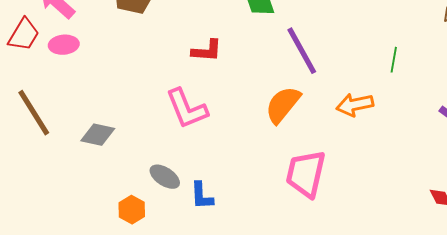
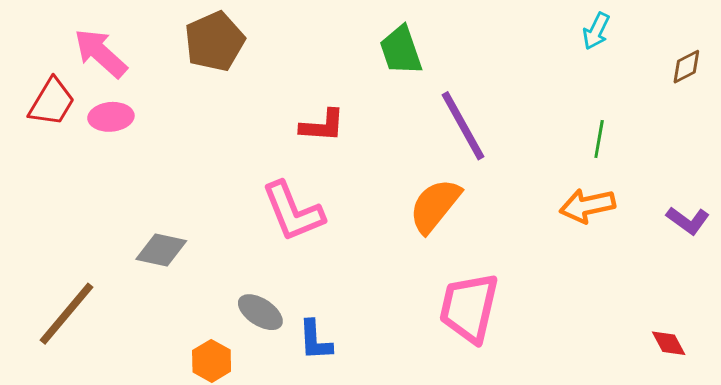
orange arrow: (355, 105) -> (587, 206), moved
brown line: (34, 113) -> (67, 314), moved, turned 72

